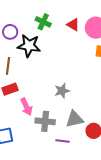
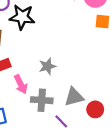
gray star: (62, 91) -> (47, 66), moved
purple line: (62, 141) -> (61, 121), turned 40

